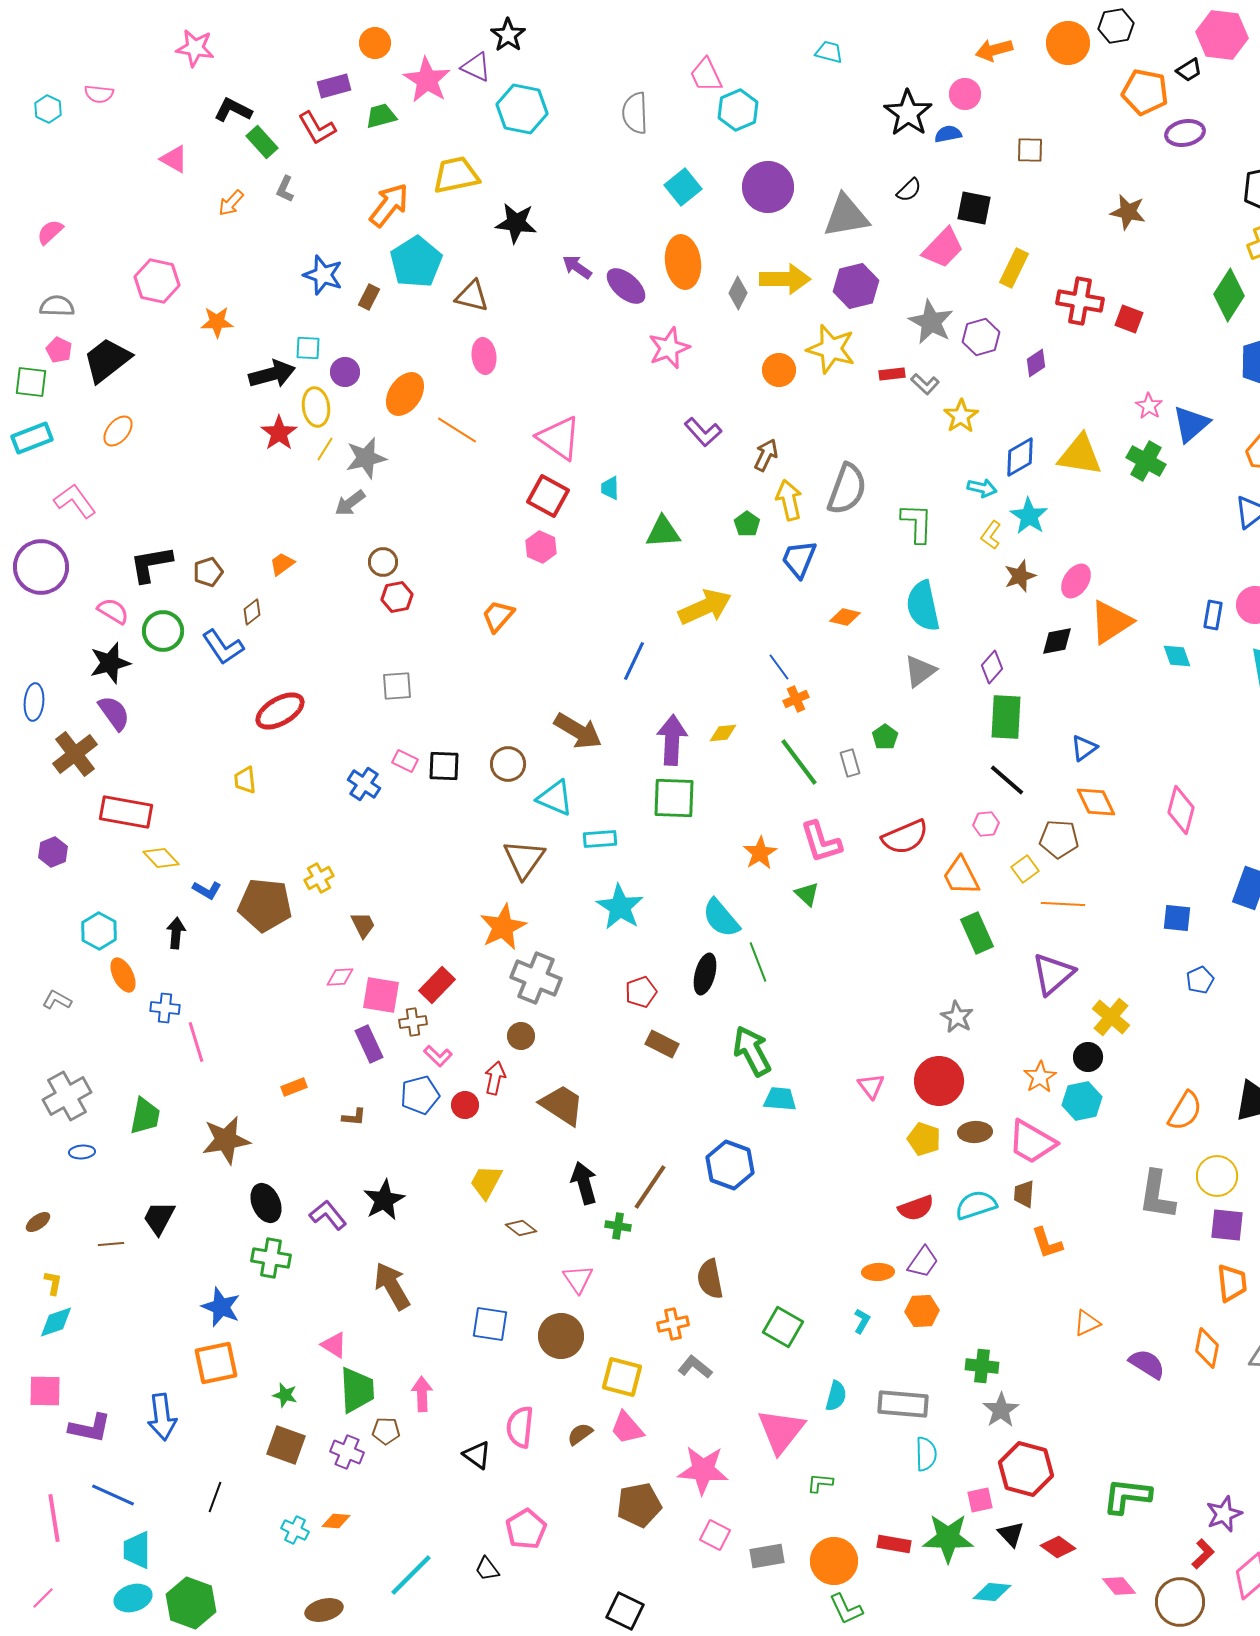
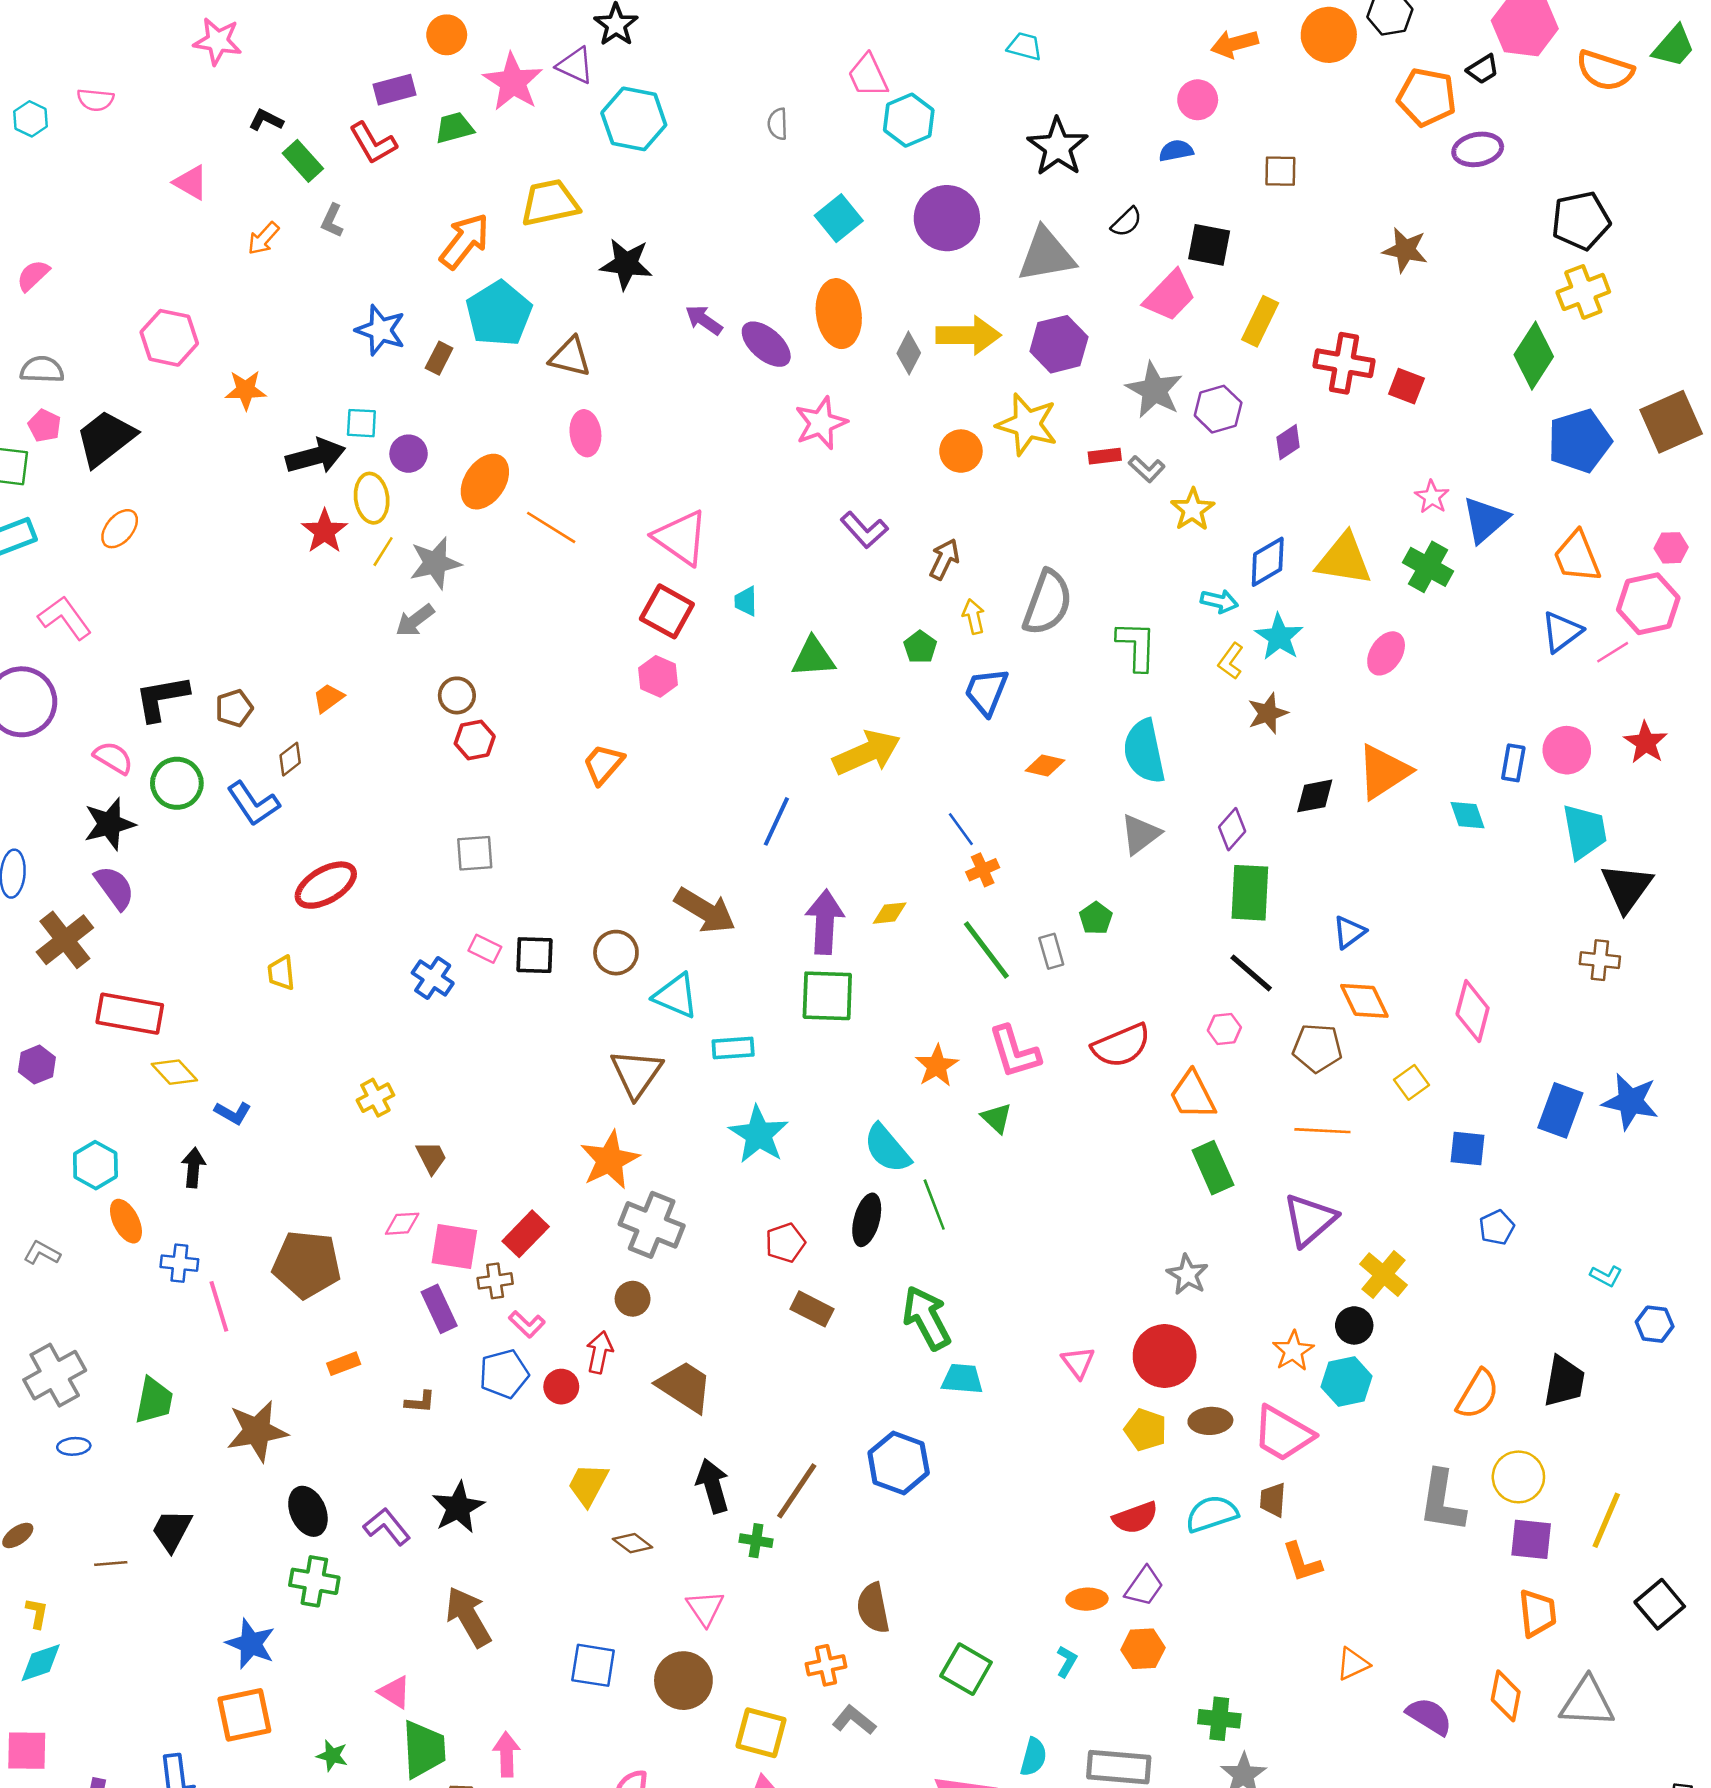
black L-shape: (233, 110) -> (266, 120), size x0.7
gray semicircle: (635, 113) -> (778, 124), size x0.6
black star: (908, 113) -> (1058, 147), moved
yellow arrow: (789, 500) -> (974, 617), size x0.7
pink ellipse: (1076, 581) -> (1386, 653), moved
yellow square: (1025, 869) -> (1411, 1082), moved
brown pentagon: (265, 905) -> (307, 1264), moved

